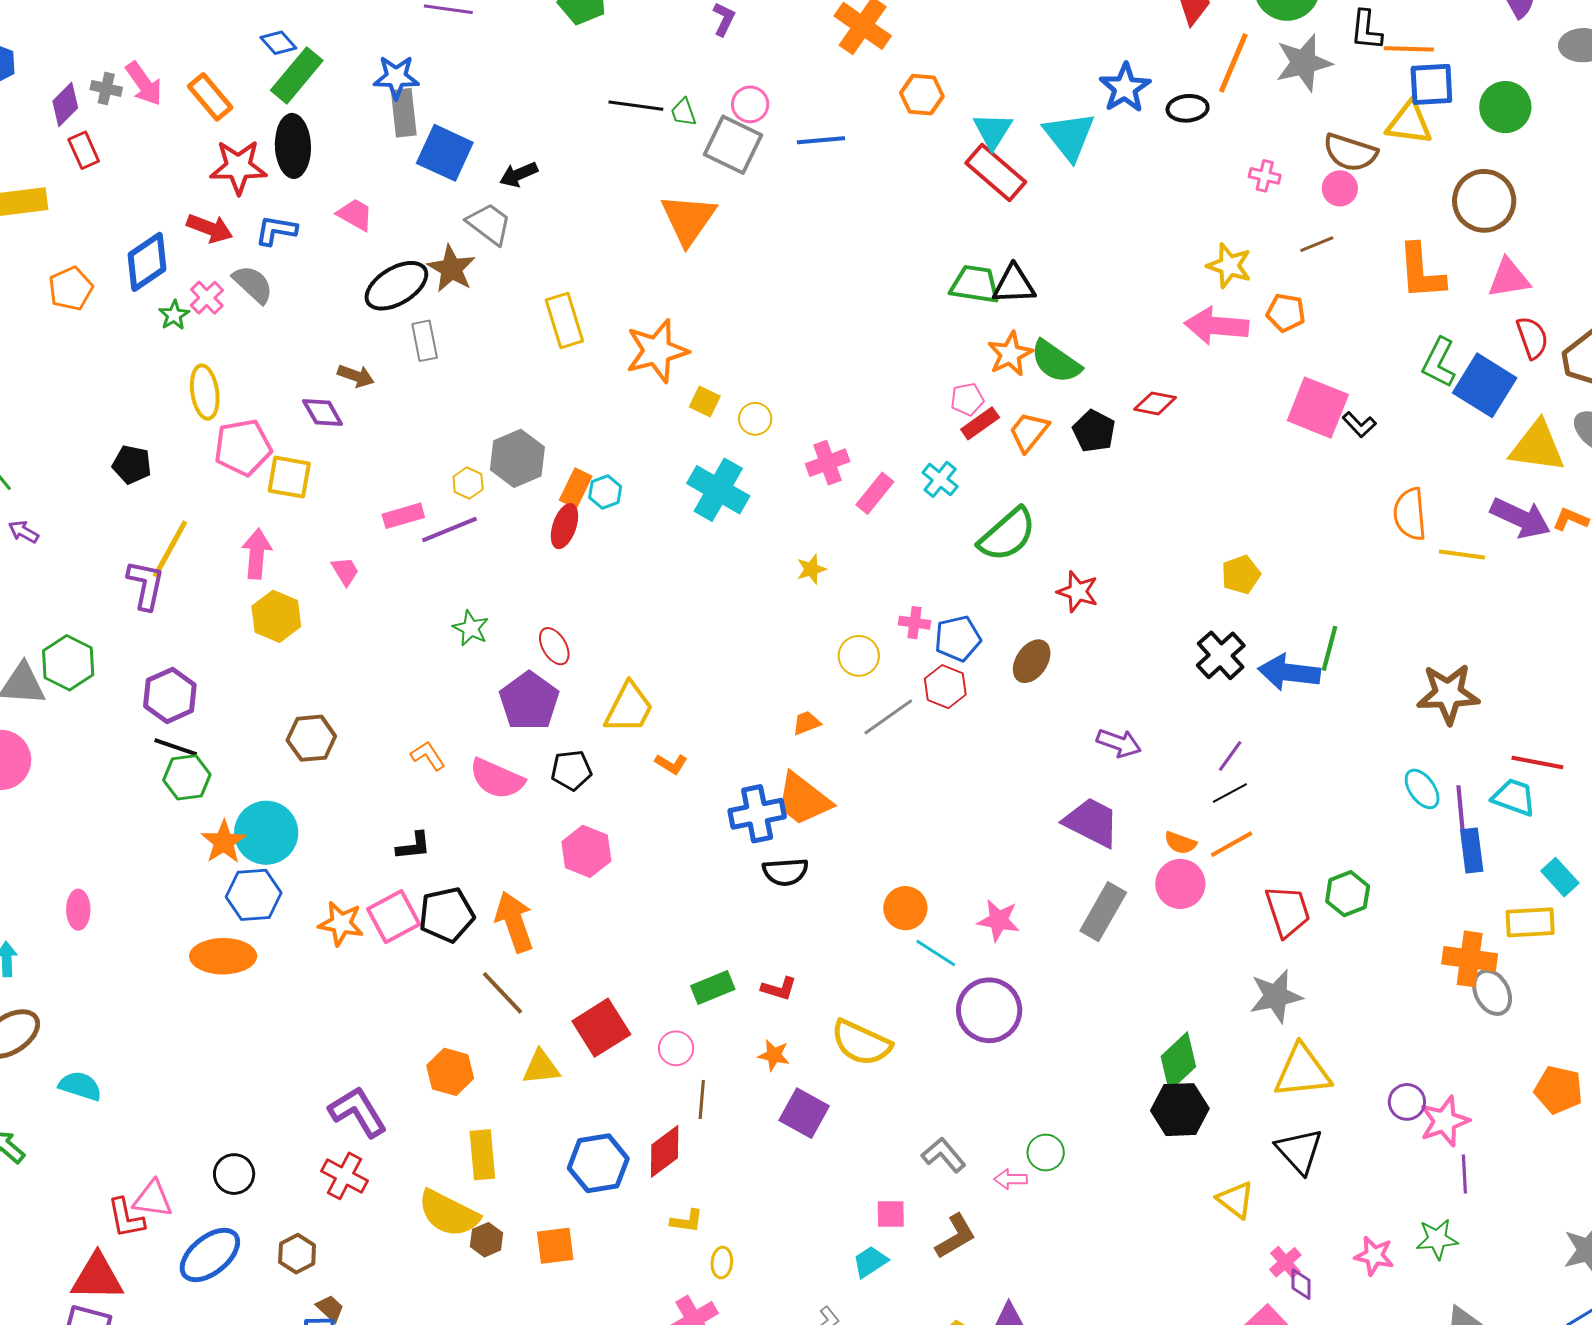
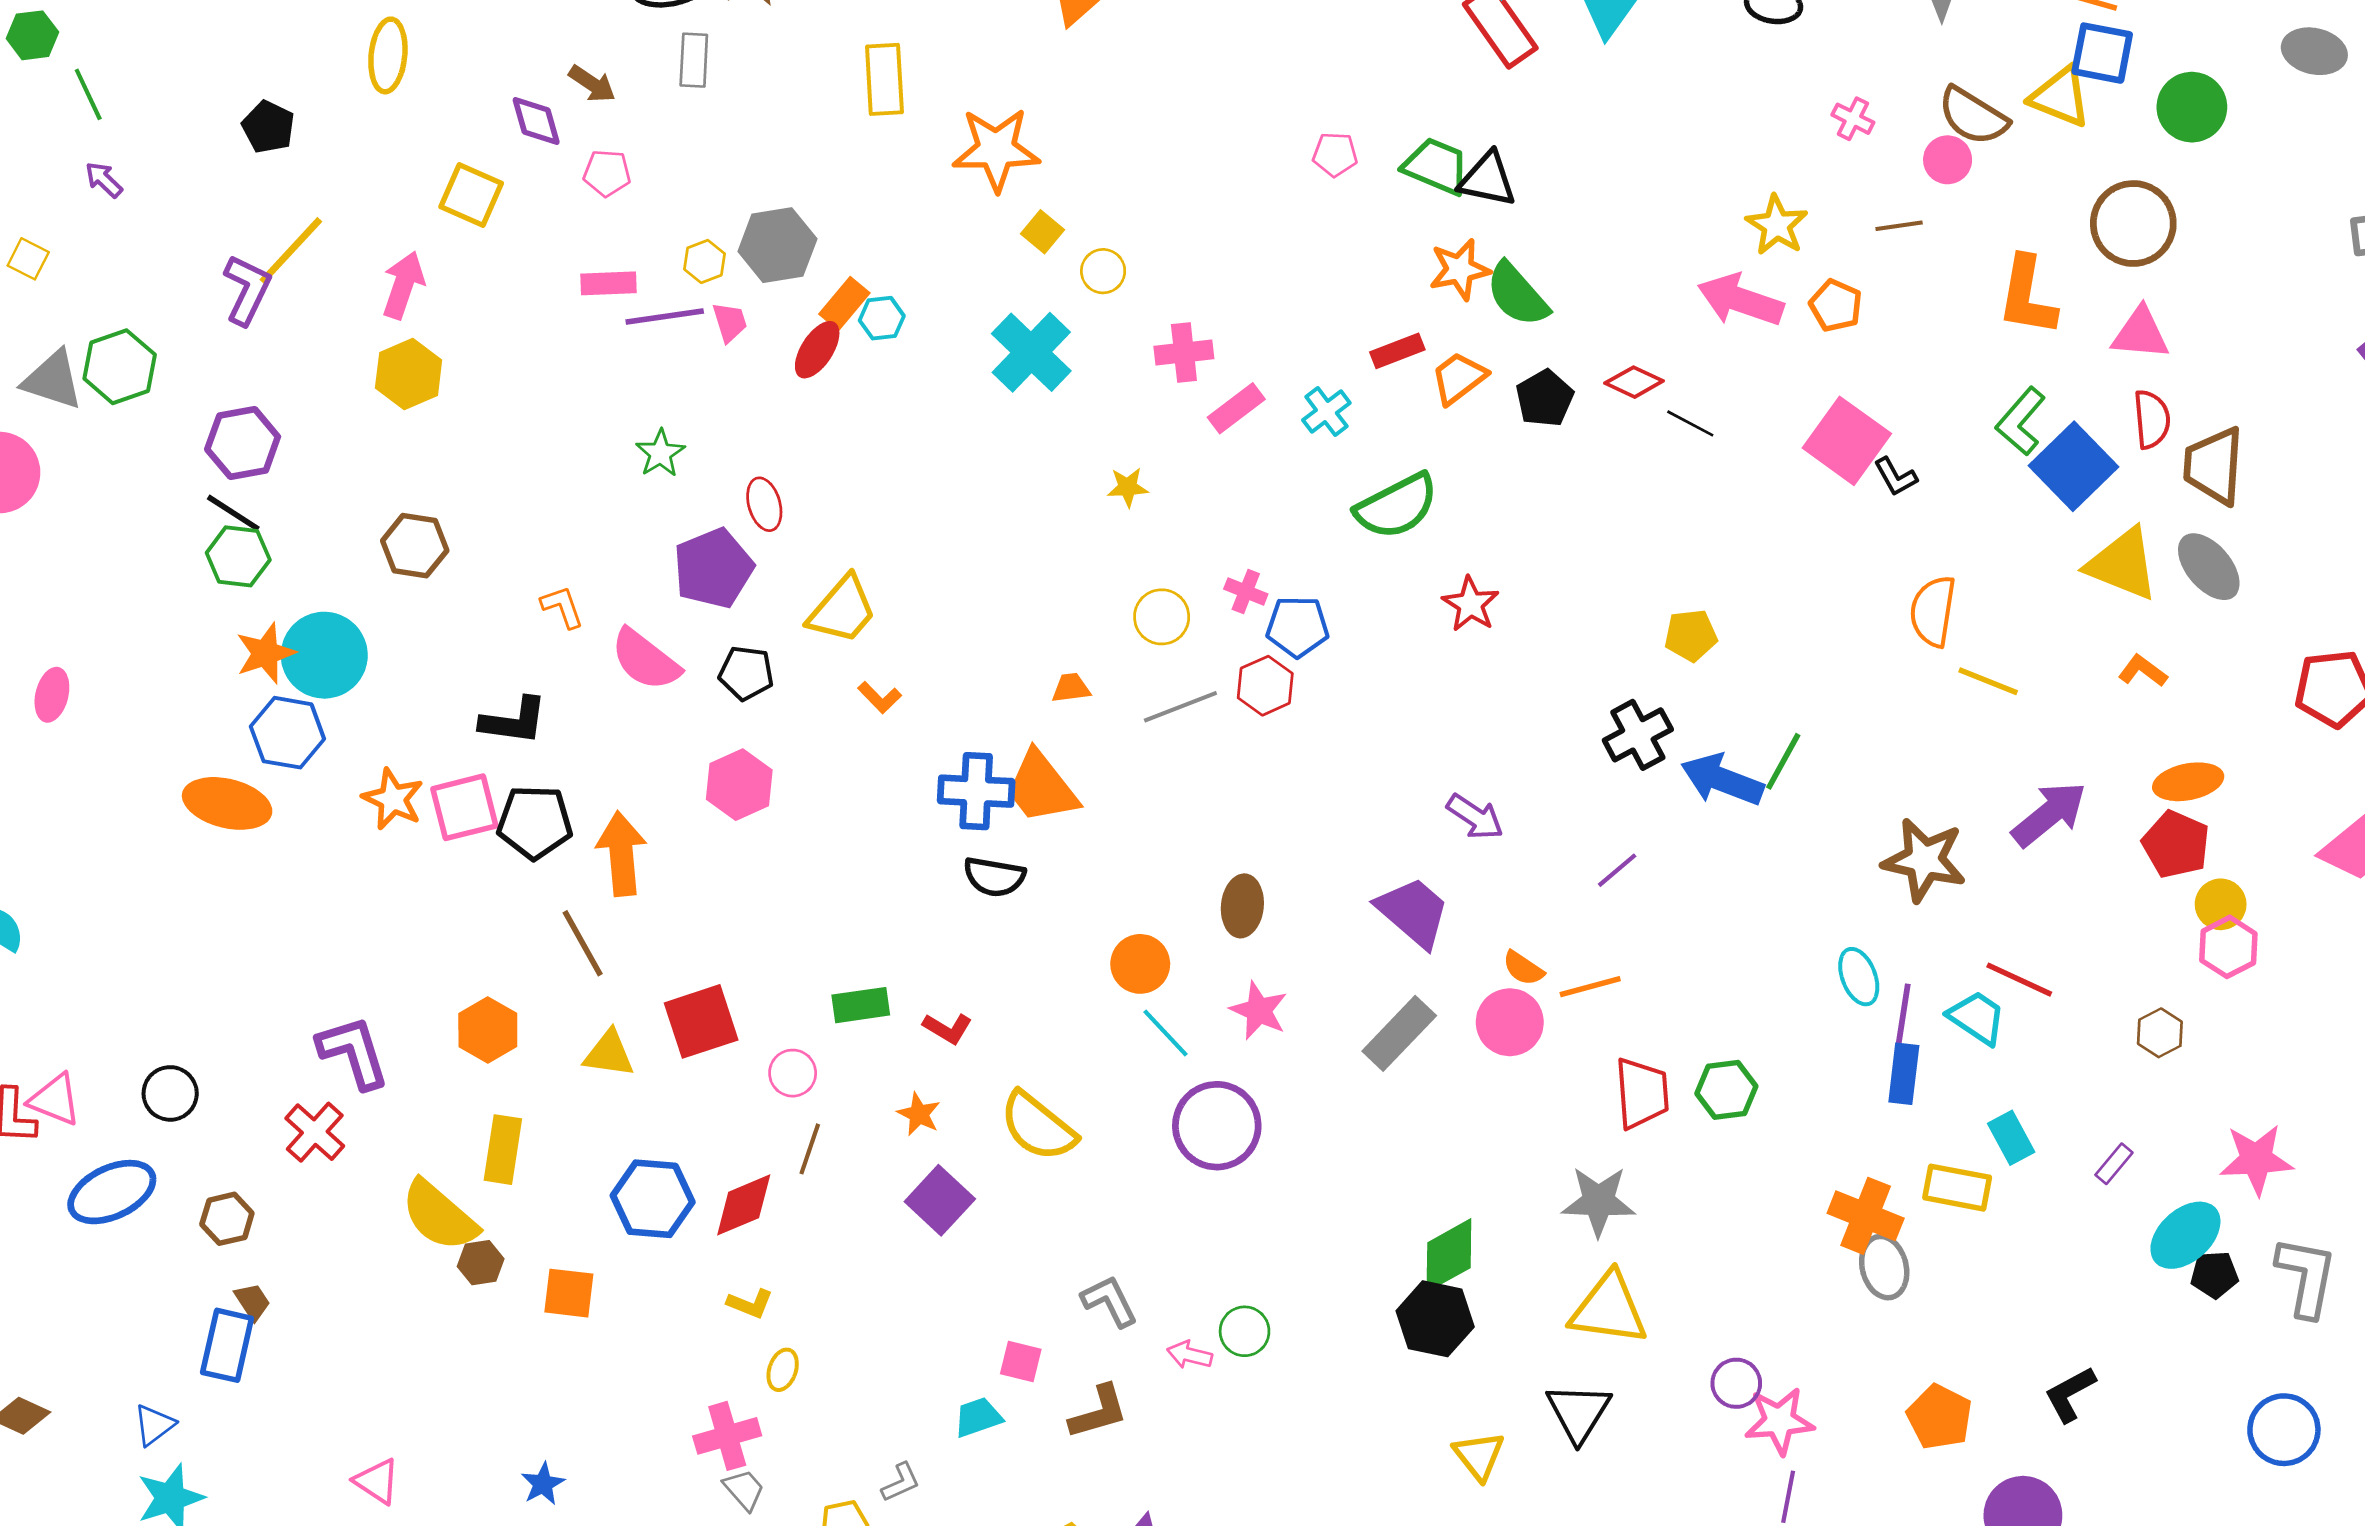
pink pentagon: (967, 399) -> (1335, 154), moved
pink pentagon: (243, 447) -> (607, 173), moved, size x0.6
purple arrow: (1520, 518) -> (2049, 814), moved, turned -78
pink trapezoid: (345, 571) -> (730, 322), moved
brown ellipse: (1032, 661) -> (1242, 906), moved, turned -42
black line: (1230, 793) -> (1690, 423), moved, turned 42
black L-shape: (414, 846) -> (514, 721), size x1.4

